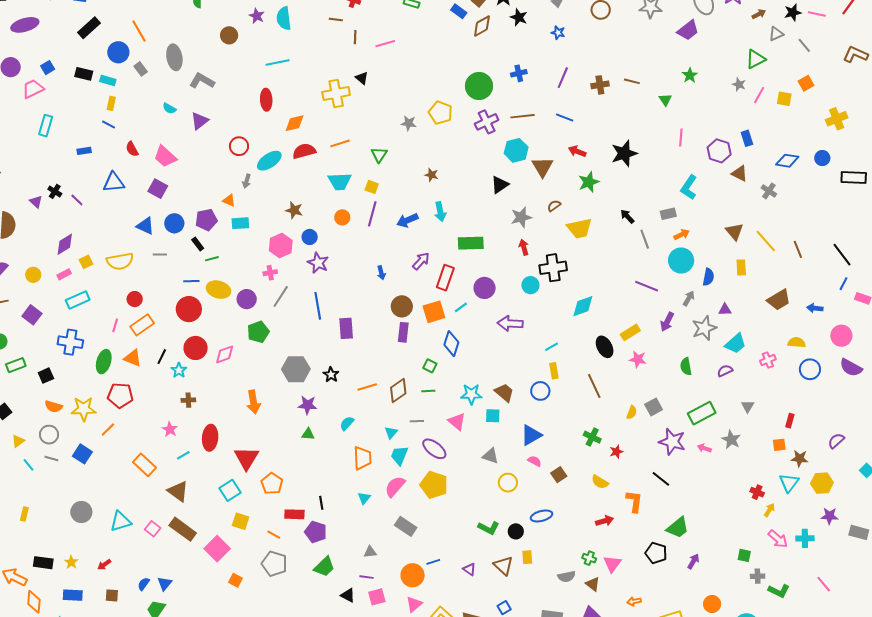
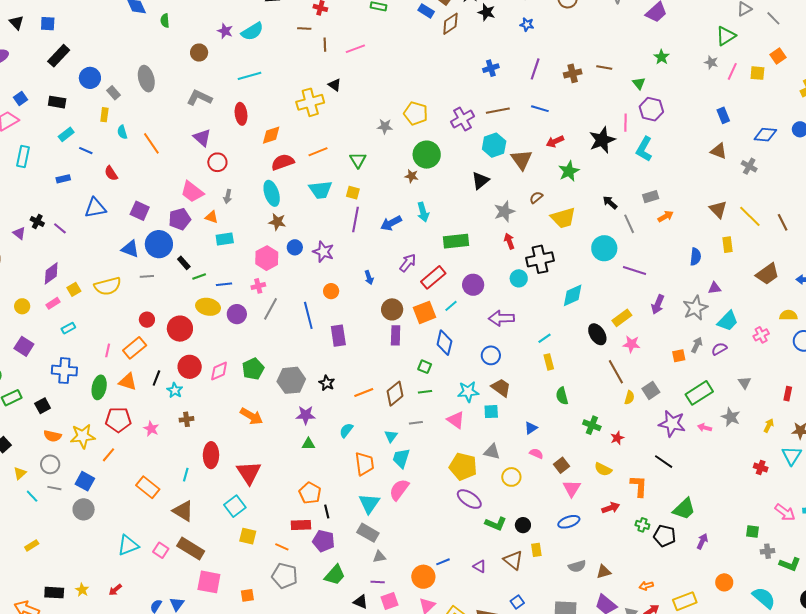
cyan semicircle: (284, 18) -> (252, 31), turned -110
orange line: (139, 31) -> (151, 143), moved
cyan rectangle: (108, 80) -> (66, 134), moved, turned -49
gray L-shape: (202, 81) -> (199, 98), moved
green circle: (479, 86) -> (427, 155), moved
yellow rectangle: (111, 103) -> (104, 115), moved
cyan semicircle: (169, 108) -> (122, 132), moved, turned 48
purple triangle: (200, 121) -> (202, 138), moved, turned -36
pink line: (681, 137) -> (626, 123), moved
red arrow: (577, 151) -> (555, 141), turned -42
purple hexagon: (719, 151) -> (651, 109), moved
pink trapezoid: (165, 156) -> (192, 192), moved
cyan ellipse: (269, 161) -> (272, 193), moved, turned -70
cyan L-shape: (689, 187) -> (644, 149), moved
orange circle: (342, 217) -> (331, 291), moved
purple pentagon: (206, 220) -> (180, 219), moved
blue circle: (174, 223) -> (159, 244), size x1.4
cyan circle: (681, 260) -> (604, 248), moved
purple star: (318, 263) -> (323, 252), moved
red rectangle: (445, 278) -> (433, 277), turned 35
blue line: (191, 281) -> (224, 284), moved
gray arrow: (689, 298) -> (697, 345), moved
red circle: (135, 299) -> (147, 320), moved
cyan rectangle: (78, 300) -> (68, 328), size x0.6
green pentagon: (258, 332) -> (253, 369), moved
green semicircle: (686, 366) -> (562, 396), moved
brown line: (594, 386) -> (616, 372), moved
blue circle: (540, 391) -> (491, 355), moved
orange arrow: (253, 402) -> (252, 416), turned -45
pink star: (170, 429) -> (151, 429), moved
blue triangle: (531, 435) -> (531, 428), size x0.6
orange square: (779, 445) -> (679, 356), moved
purple ellipse: (434, 449) -> (469, 499), moved
cyan line: (183, 455) -> (186, 475), turned -40
orange pentagon: (272, 484) -> (310, 493), moved
yellow pentagon: (434, 485) -> (463, 466), moved
cyan triangle: (364, 498) -> (369, 503), size x1.6
yellow arrow: (769, 510) -> (769, 426), moved
gray circle: (81, 512) -> (84, 509), moved
yellow rectangle: (24, 514) -> (32, 545), turned 48
blue ellipse: (541, 516) -> (569, 522), moved
gray rectangle: (406, 526) -> (368, 533), moved
pink square: (217, 549) -> (209, 582), moved, turned -30
green cross: (589, 558) -> (642, 525), moved
pink triangle: (612, 564) -> (572, 488), moved
orange square: (236, 580) -> (247, 595), turned -32
brown triangle: (593, 584) -> (604, 572), turned -49

